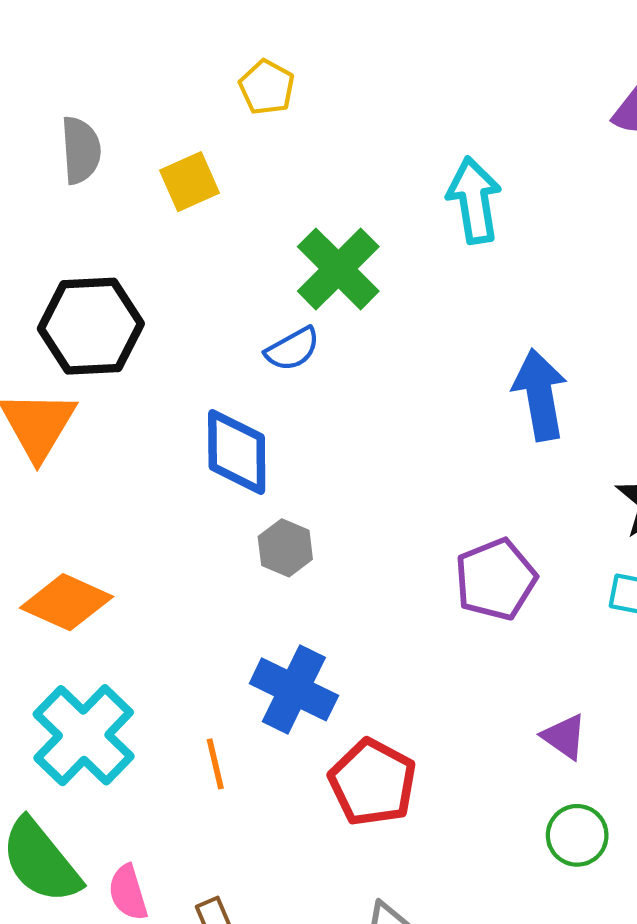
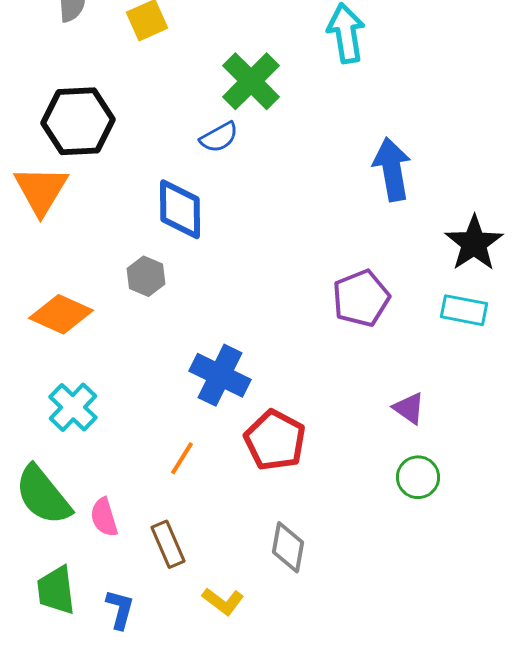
gray hexagon: (285, 548) -> (146, 276), moved
cyan cross: (84, 735) -> (73, 407), size x0.7
orange line: (215, 764) -> (182, 458), moved, turned 45

